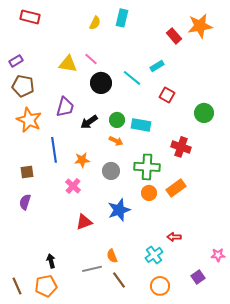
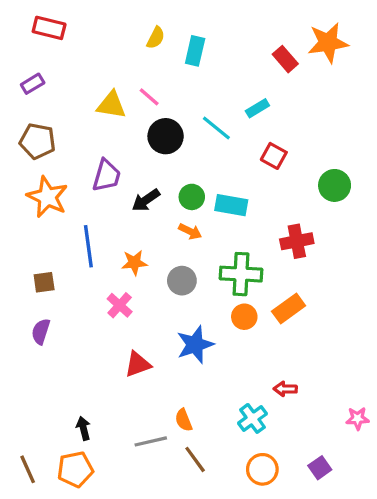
cyan rectangle: (122, 18) -> (195, 51), moved
purple rectangle: (16, 61) -> (33, 84), moved
red cross: (181, 147) -> (297, 241), turned -30
purple square: (198, 277) -> (320, 468), moved

